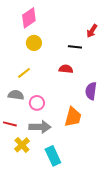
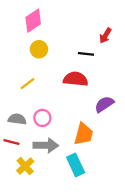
red semicircle: (66, 69) -> (76, 79), size x1.5
purple semicircle: (91, 91) -> (104, 104), turned 48
gray semicircle: (16, 95) -> (17, 119), moved
cyan rectangle: (53, 156) -> (76, 165), moved

